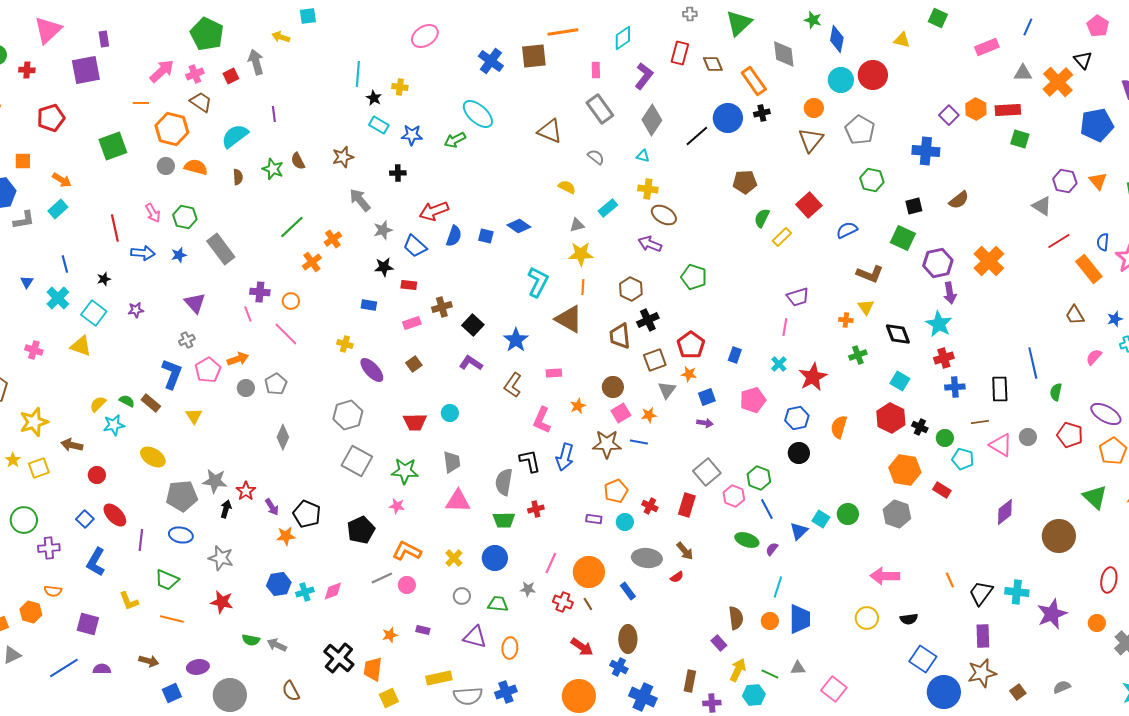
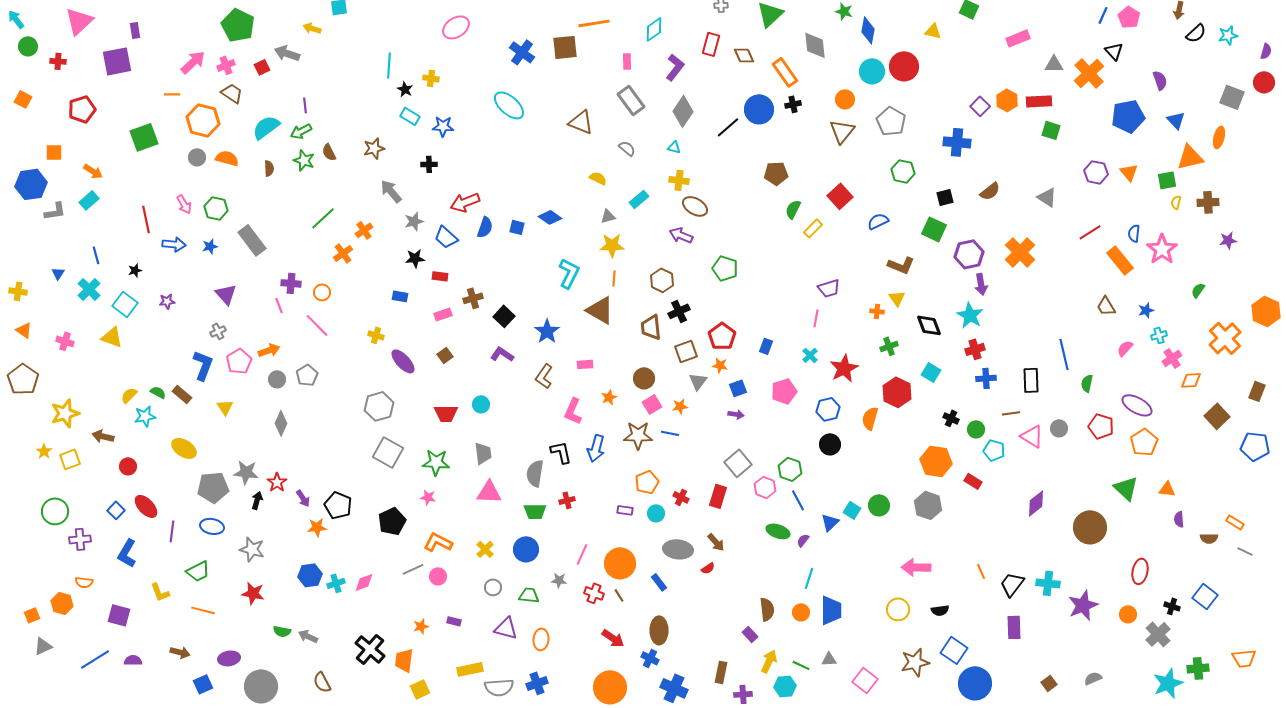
blue line: (1028, 27) -> (1103, 15), moved
gray arrow: (256, 62) -> (287, 53), turned -55
green arrow: (455, 140) -> (301, 131), moved
gray triangle: (1042, 206) -> (1047, 197), moved
red hexagon: (891, 418) -> (897, 392), moved
gray diamond: (283, 437) -> (281, 423), moved
green trapezoid: (167, 580) -> (198, 571), turned -50
brown star: (982, 673) -> (915, 662), moved

